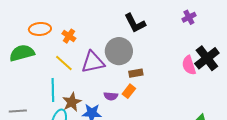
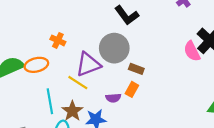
orange ellipse: (40, 29) -> (36, 65), moved
yellow line: (64, 63) -> (78, 83), moved
brown rectangle: (136, 73) -> (136, 69), turned 40

